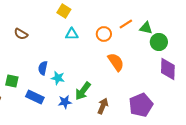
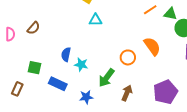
brown semicircle: (21, 34) -> (33, 28), moved, turned -80
orange circle: (104, 34) -> (128, 57), moved
orange semicircle: (116, 62) -> (152, 46), moved
blue star: (65, 102) -> (86, 97), moved

